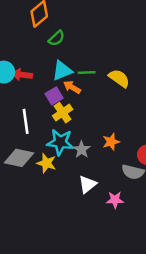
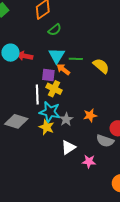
cyan triangle: (62, 71) -> (57, 56), turned -42
purple square: (54, 96) -> (48, 75), turned 32
yellow cross: (63, 113) -> (54, 89), turned -35
white line: (26, 121) -> (37, 94), moved
yellow star: (46, 163) -> (47, 127), moved

